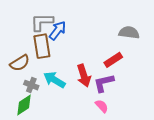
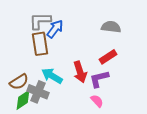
gray semicircle: (129, 33) -> (111, 27), moved
brown semicircle: (20, 63) -> (19, 82), moved
gray cross: (31, 85) -> (38, 92), moved, size x1.5

